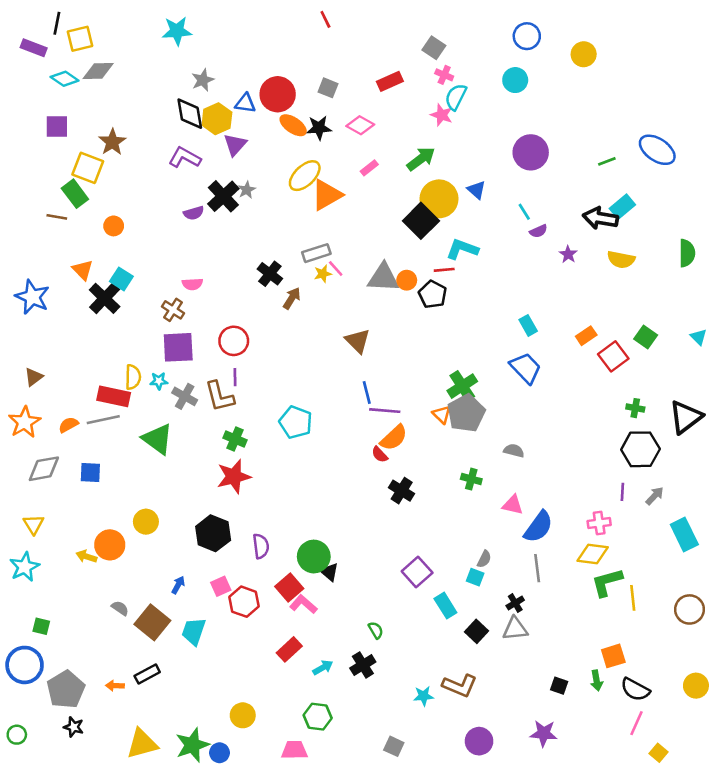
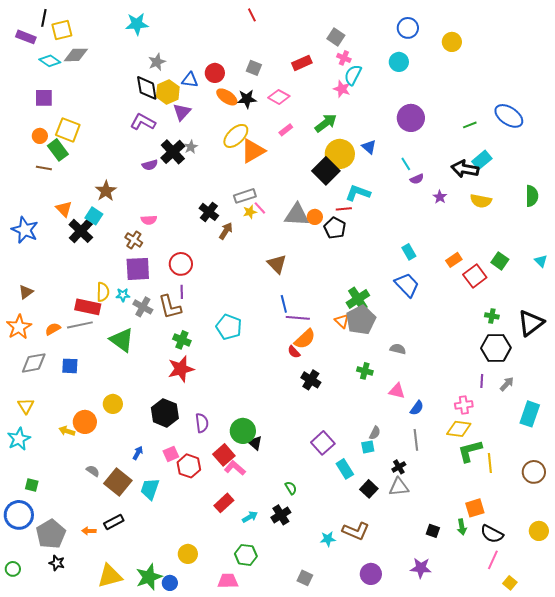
red circle: (278, 94) -> (215, 73), size x0.7
brown star: (112, 142) -> (106, 191), moved
orange circle: (114, 226) -> (40, 136), moved
blue semicircle: (538, 527) -> (417, 408), size x0.6
cyan rectangle: (684, 535) -> (530, 414), turned 45
cyan square: (475, 577) -> (368, 447), turned -32

